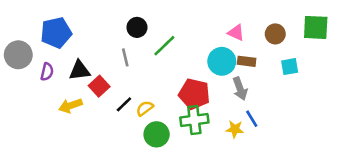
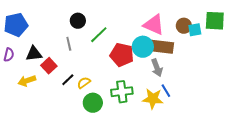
pink triangle: (236, 33) -> (154, 25), size x1.6
brown rectangle: (247, 61) -> (162, 47), size x1.6
cyan square: (290, 67) -> (195, 30), moved
red pentagon: (194, 94) -> (122, 55), moved
yellow star: (235, 129) -> (153, 99), size x1.5

